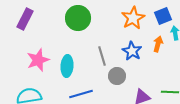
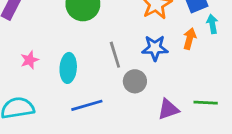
blue star: (132, 51) -> (155, 48), turned -30
pink star: (38, 60) -> (29, 60), size x0.6

